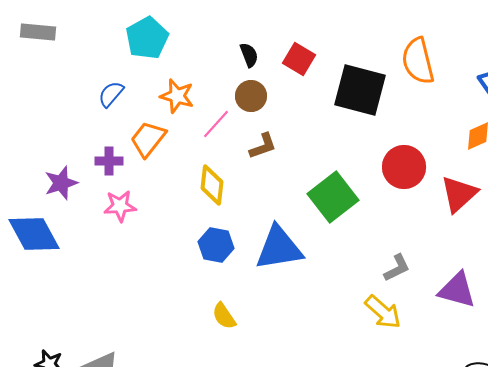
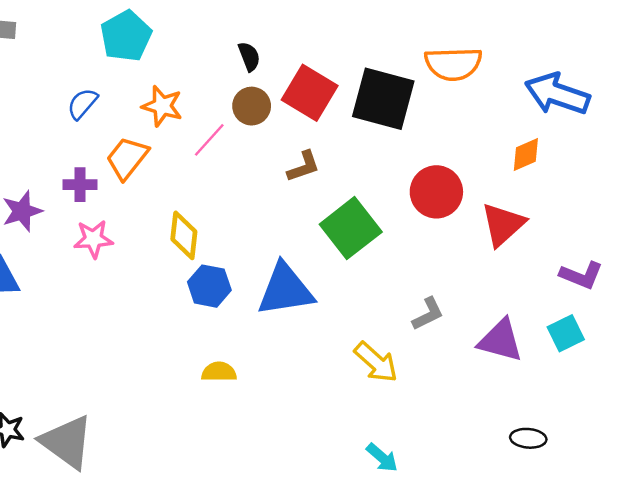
red square: (299, 59) -> (310, 93), moved, size x1.4
orange semicircle: (418, 61) -> (453, 64), turned -78
brown L-shape: (263, 146) -> (304, 166), moved
yellow diamond: (212, 185) -> (184, 235), moved
yellow arrow: (383, 312) -> (376, 362), moved
yellow semicircle: (224, 316) -> (219, 372), turned 124

